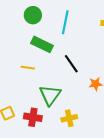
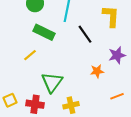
black line: (71, 64) -> (85, 34), moved
yellow line: (28, 68) -> (30, 55), turned -48

